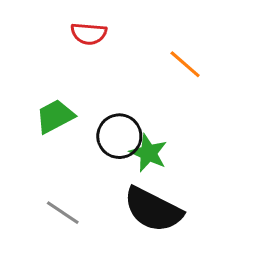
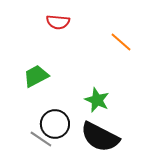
black circle: (119, 136) -> (55, 124), moved

